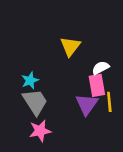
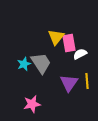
pink rectangle: (97, 85) -> (69, 43), moved
gray trapezoid: (35, 102) -> (41, 63), moved

